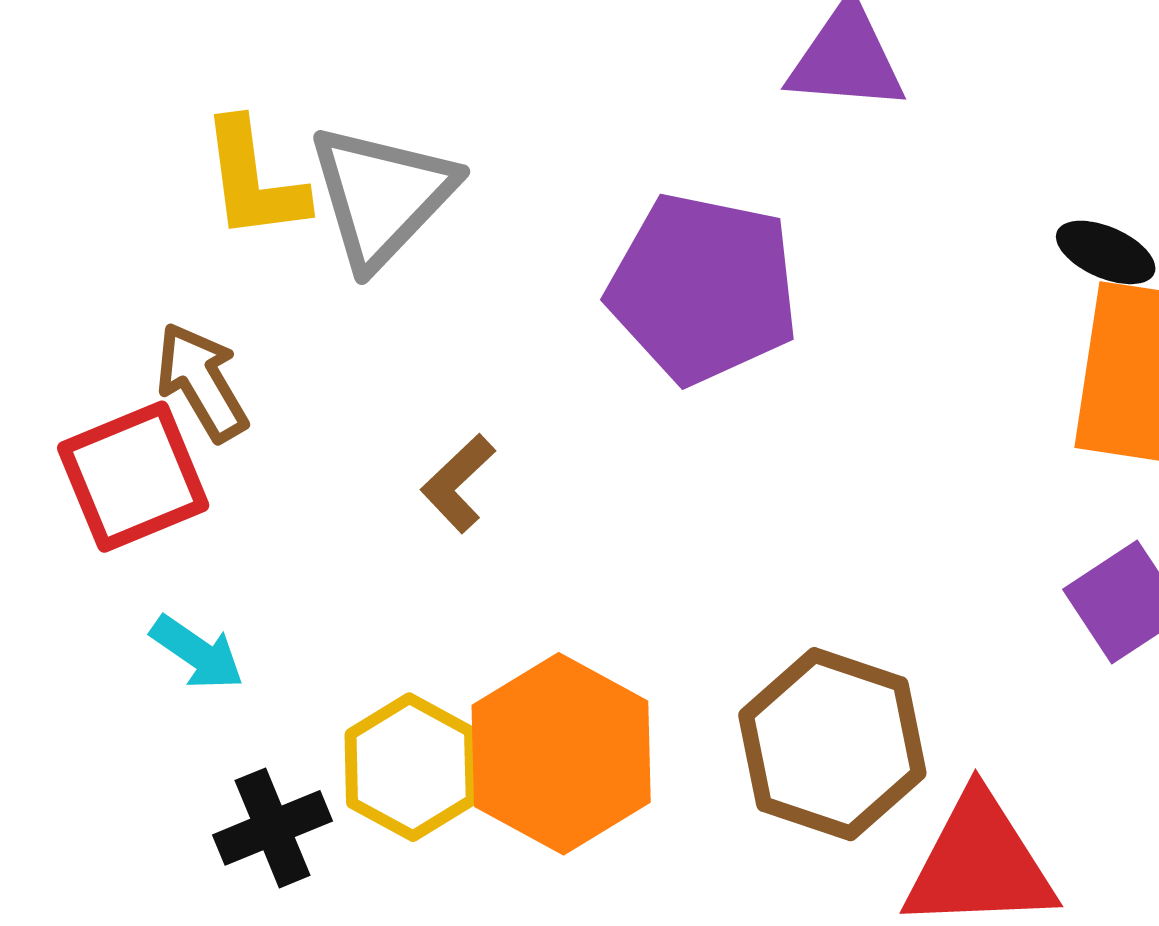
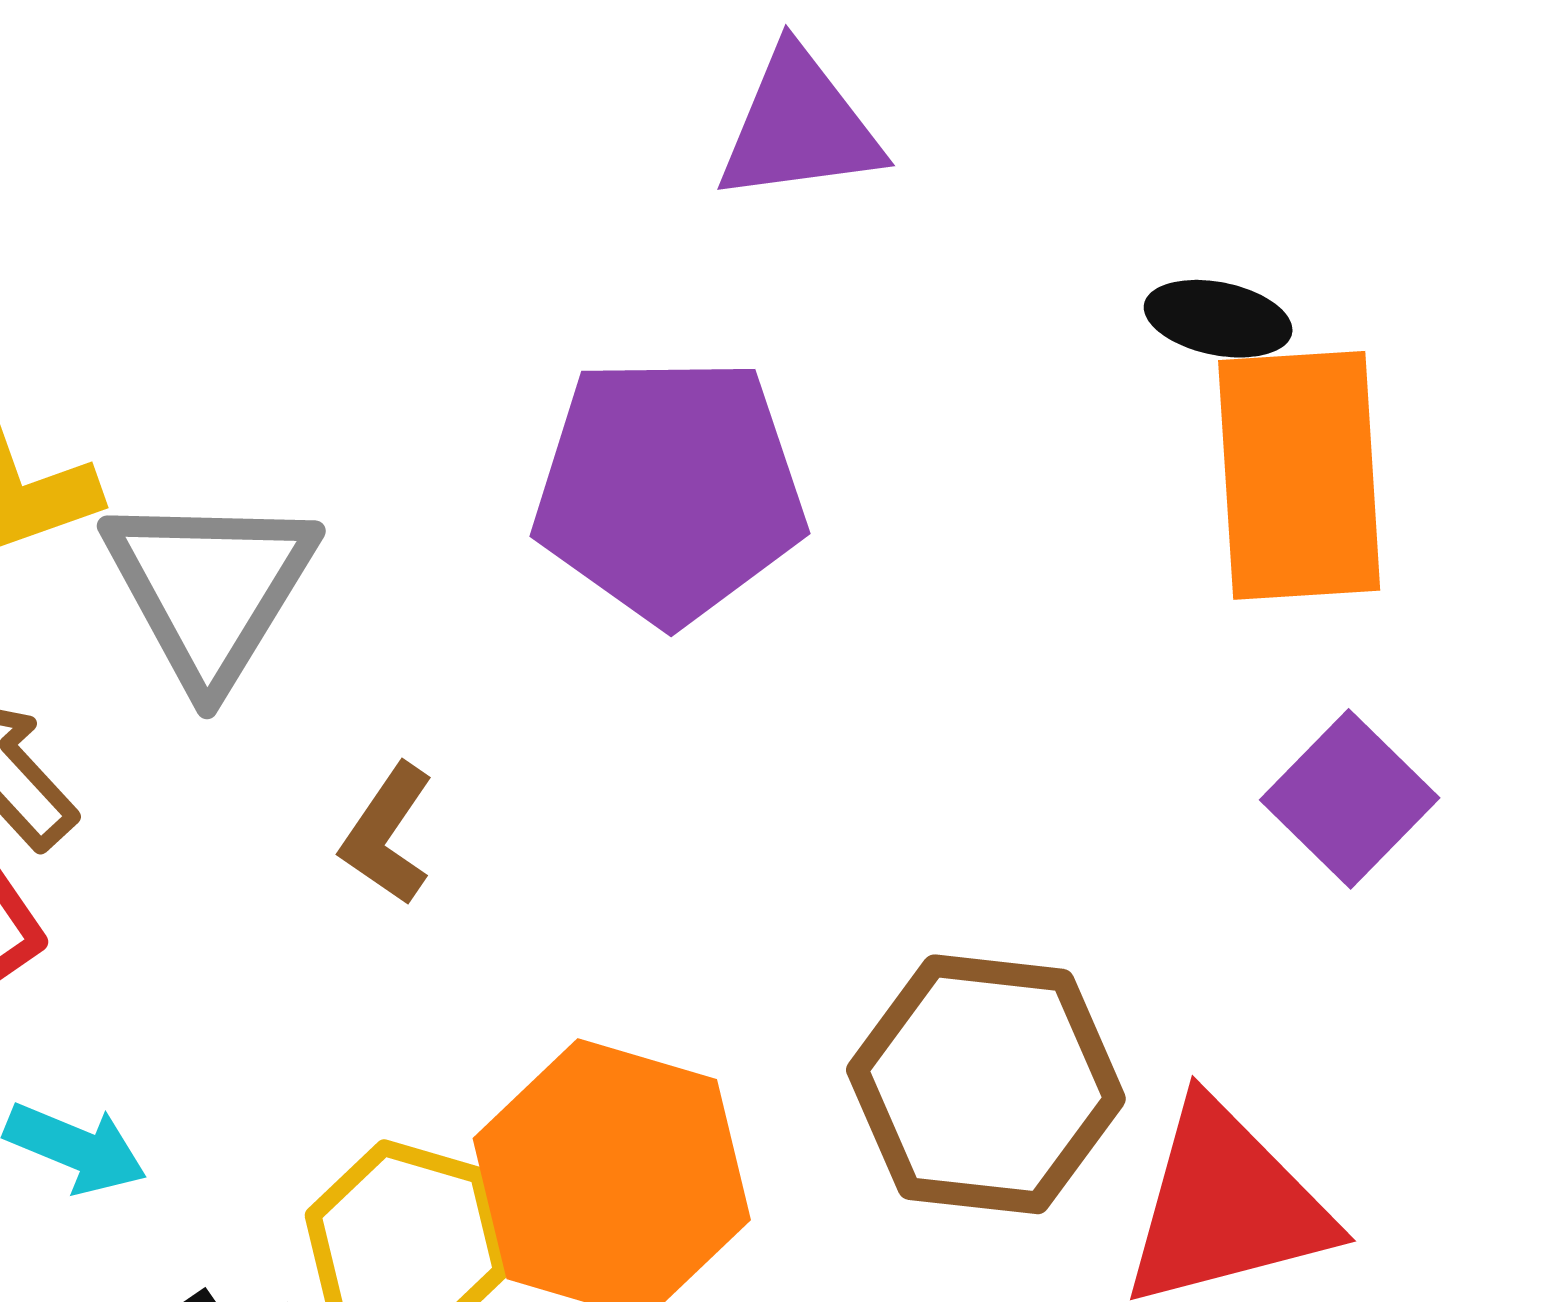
gray triangle: (382, 196) -> (210, 589), moved

